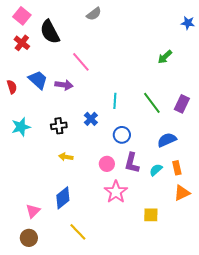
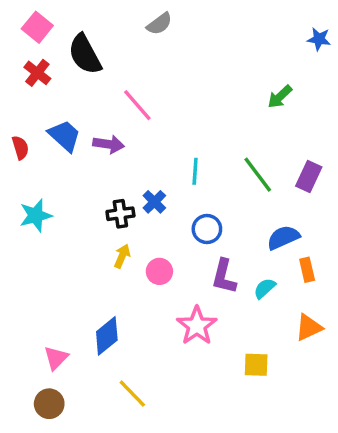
black cross: (59, 126) -> (120, 214), moved
yellow arrow: (66, 157) -> (122, 256), moved, turned 104
pink circle: (107, 164) -> (159, 271), moved
orange rectangle: (177, 168) -> (307, 270), moved

